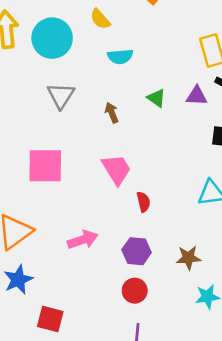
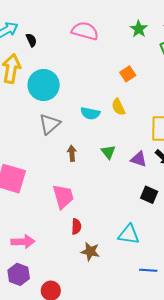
yellow semicircle: (100, 19) -> (118, 107), moved
gray triangle: (61, 96) -> (50, 124), moved
purple hexagon: (137, 251) -> (19, 274), moved
brown star: (188, 258) -> (90, 252), moved

